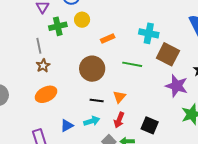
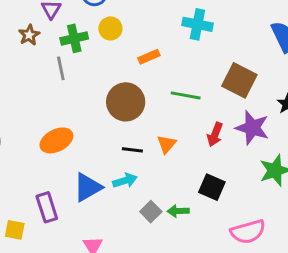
cyan cross: (149, 33) -> (197, 24), moved
gray line: (39, 46) -> (61, 68), moved
brown star: (43, 66) -> (29, 35), moved
red arrow: (119, 120) -> (215, 134), moved
blue triangle: (67, 126) -> (88, 187), size x1.5

